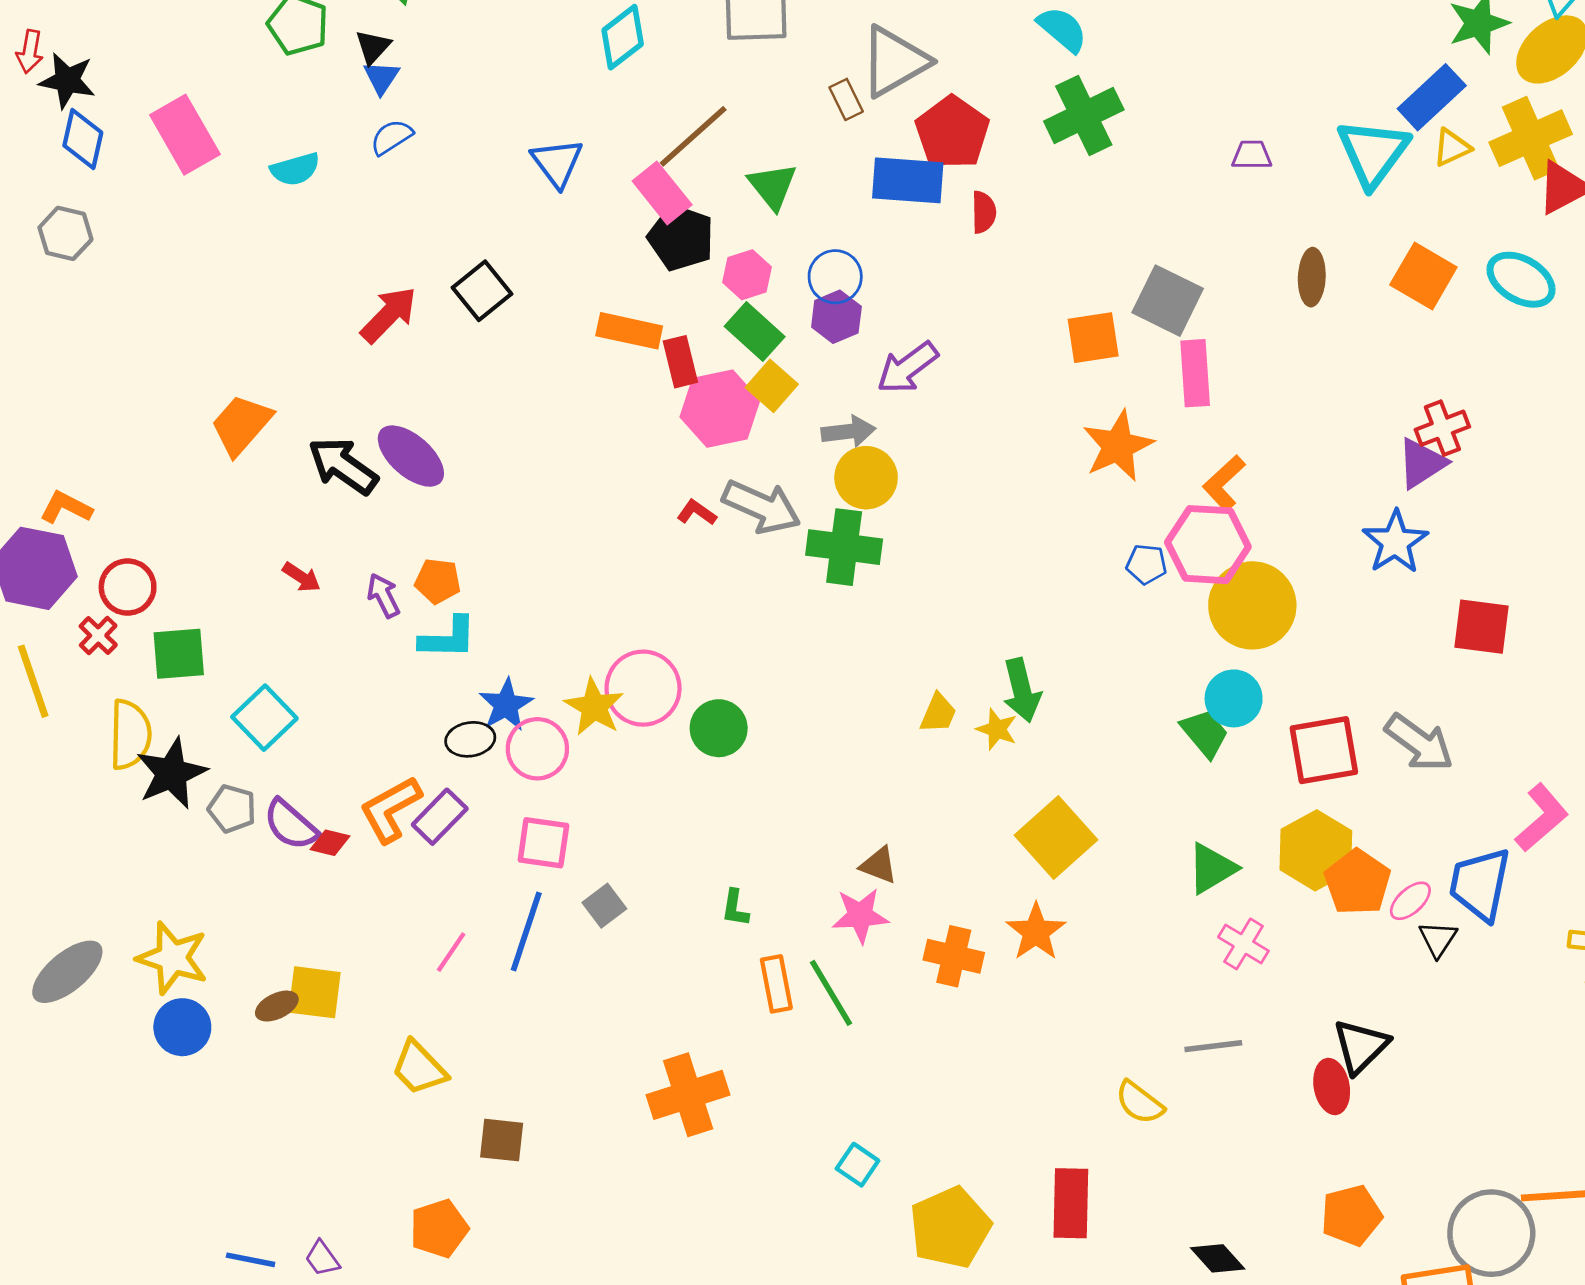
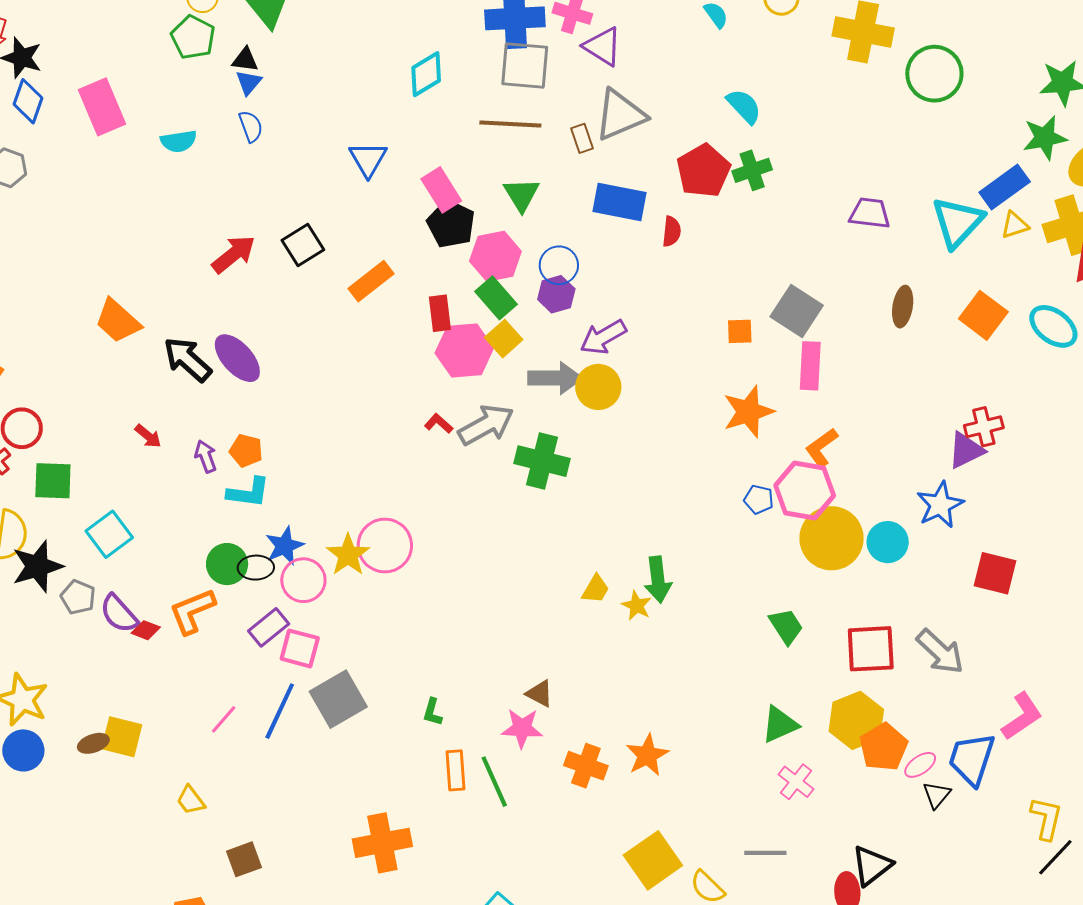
black triangle: (373, 47) -> (245, 60), turned 48
green cross: (1084, 115) -> (752, 170), size x0.7
red pentagon: (952, 132) -> (703, 171), moved
brown line: (693, 136) -> (510, 124), moved, turned 38
blue semicircle: (391, 137) -> (251, 126), turned 96
purple trapezoid: (1252, 155) -> (870, 213), size x1.4
pink hexagon: (747, 275) -> (495, 256), size x1.4
orange rectangle: (629, 331) -> (371, 281), moved, turned -57
orange square: (1093, 338) -> (740, 331), size x0.7
orange trapezoid: (241, 425) -> (118, 321), turned -96
gray arrow: (849, 432) -> (555, 378), size x1.4
yellow circle: (866, 478) -> (598, 387), moved
gray arrow: (762, 507) -> (486, 425), turned -60
cyan circle: (1234, 698) -> (888, 542), moved
green circle: (719, 728) -> (227, 564), moved
purple rectangle: (440, 817) -> (269, 627), moved
yellow square: (1056, 838) -> (653, 860), moved
gray square: (604, 906) -> (338, 699), size x1.8
yellow trapezoid: (419, 1068) -> (191, 800), size x0.7
brown square: (502, 1140) -> (244, 859), turned -33

